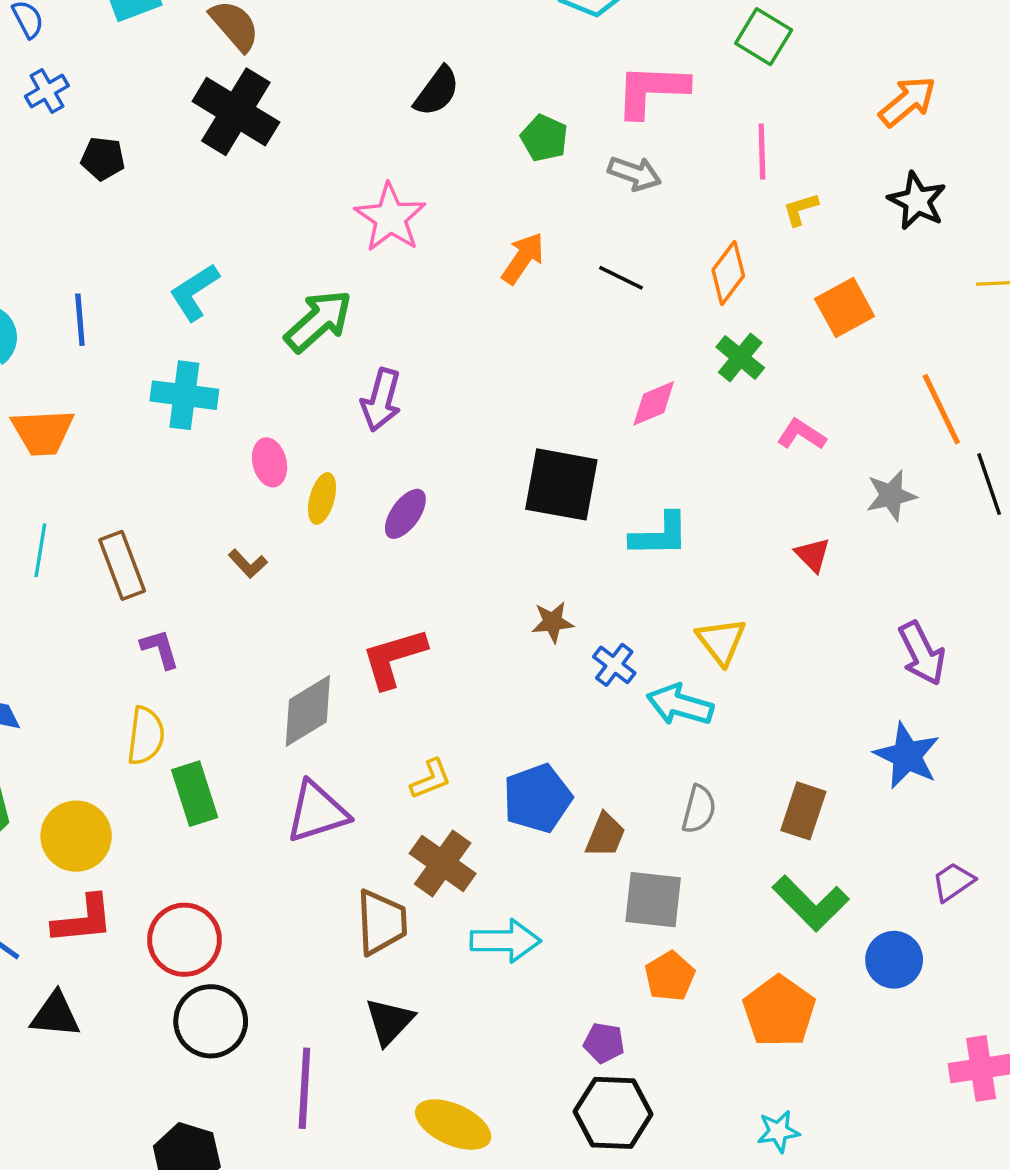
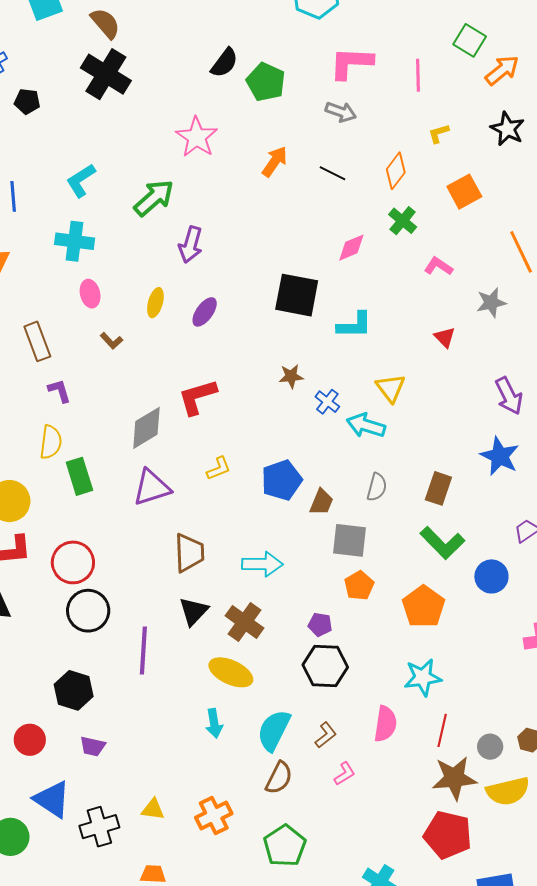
green square: (764, 37) -> (470, 40), moved
green pentagon: (544, 138) -> (266, 82), moved, size x1.4
pink line: (762, 151) -> (418, 75), moved
pink ellipse: (270, 462) -> (90, 294), moved
brown cross: (443, 863) -> (244, 622), moved
cyan star: (778, 1131) -> (423, 677), size x1.5

